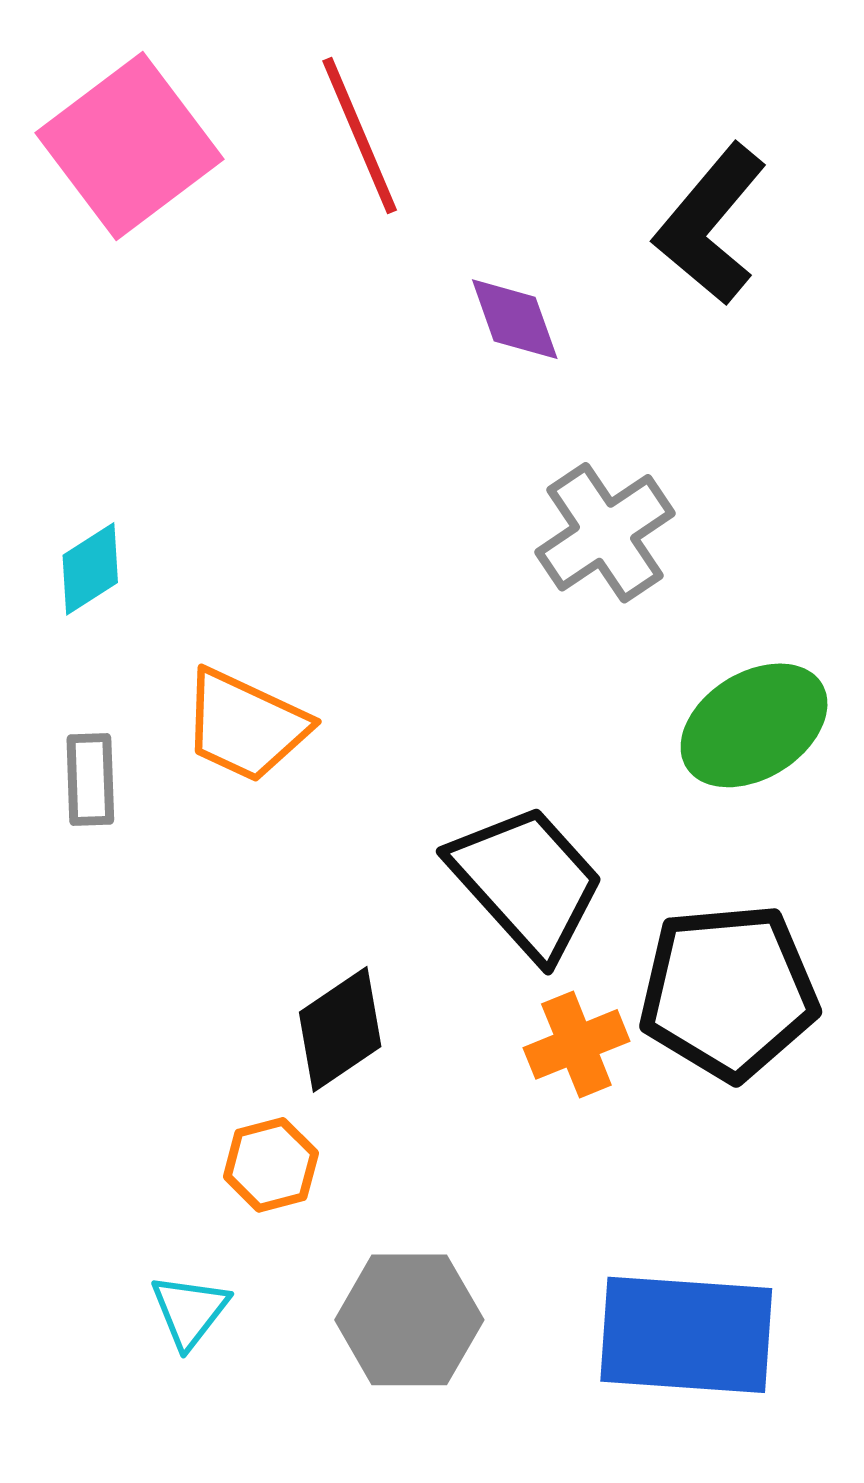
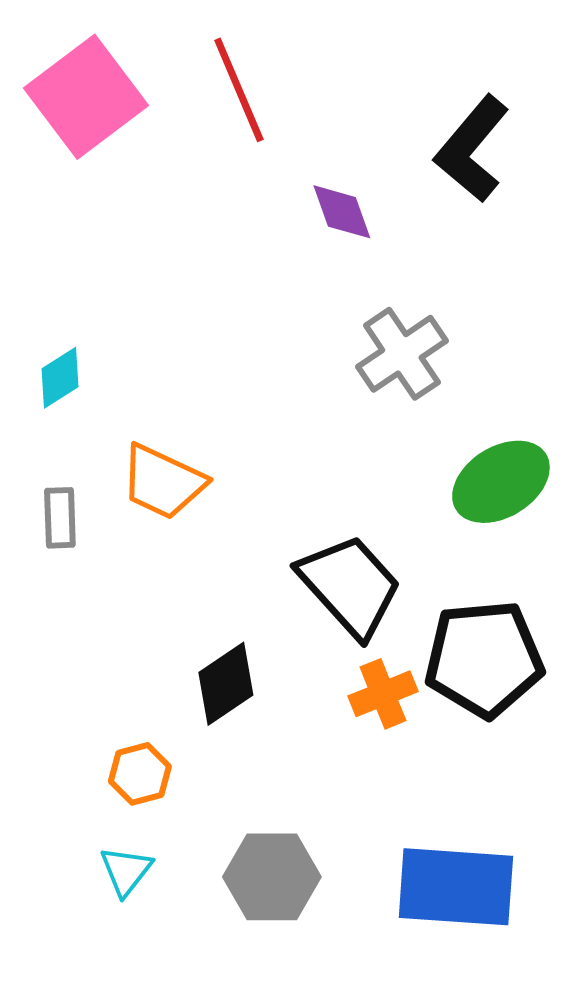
orange hexagon: (271, 1165) -> (140, 774), moved

